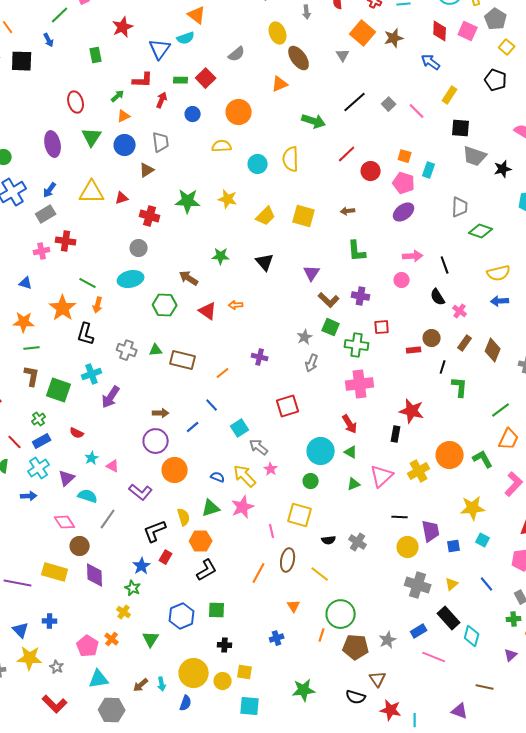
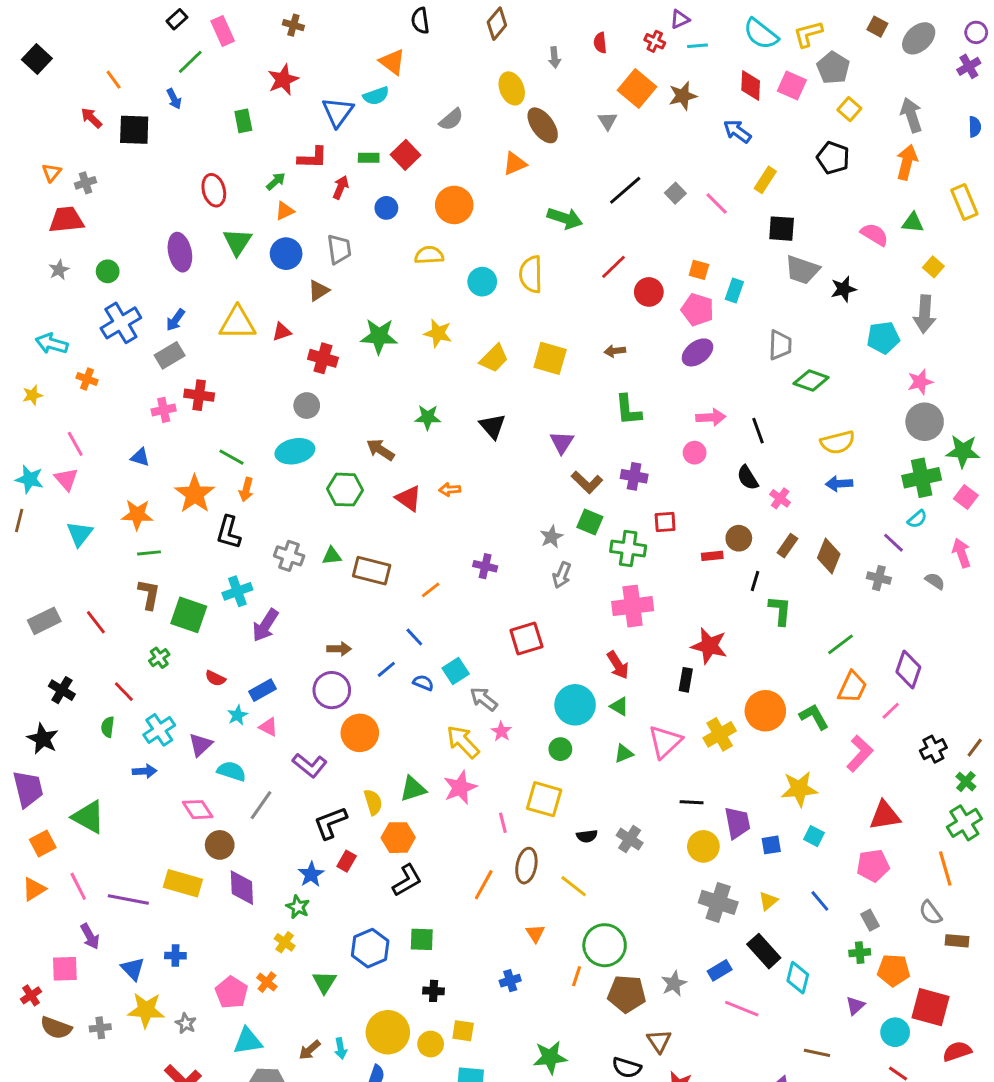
blue rectangle: (42, 441) -> (262, 690), moved
blue semicircle: (218, 477) -> (423, 683), moved

